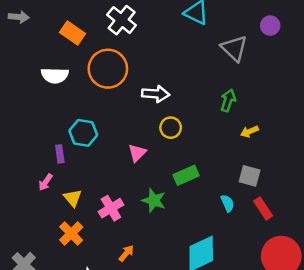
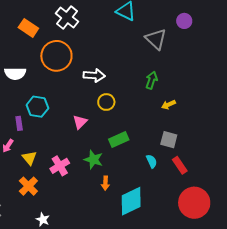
white semicircle: (55, 75) -> (15, 73), moved
orange arrow: (126, 253) -> (105, 183), moved, turned 144

